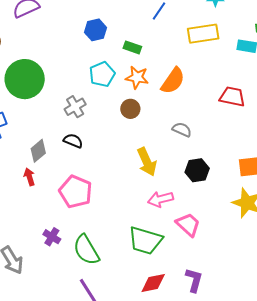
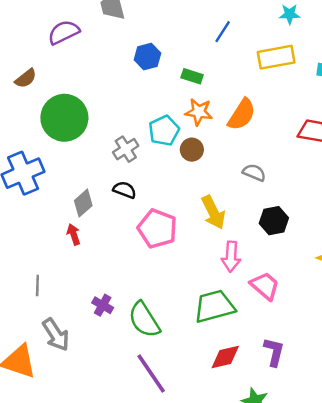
cyan pentagon: (102, 74) -> (164, 131), moved
pink pentagon: (76, 192) -> (157, 229), moved
pink arrow: (160, 199) -> (231, 257), turned -70
green trapezoid: (145, 240) -> (214, 306), turned 150

